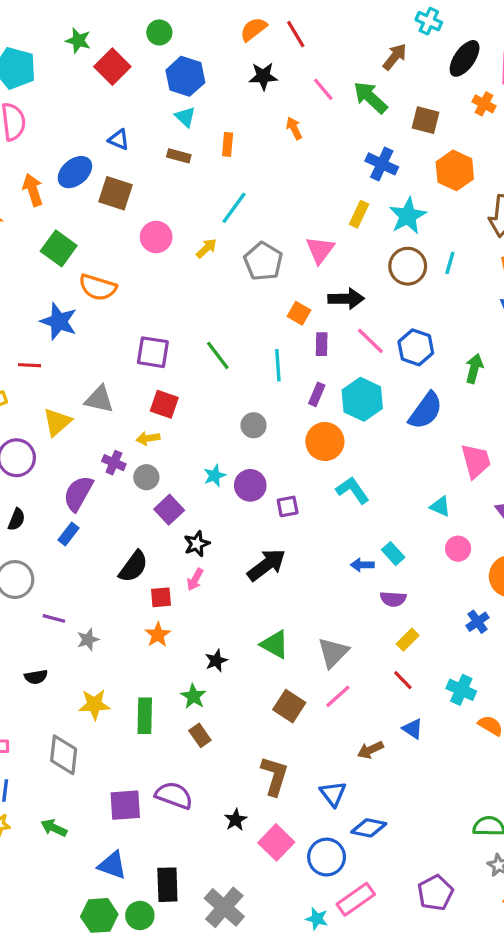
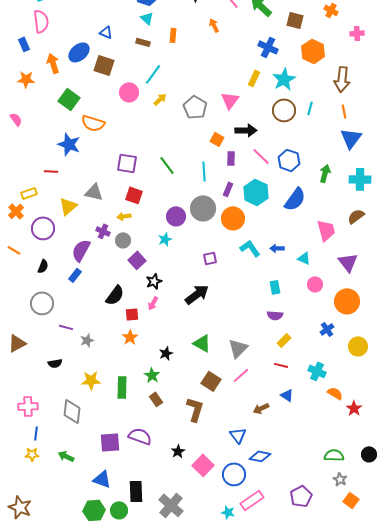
cyan line: (234, 208) -> (153, 74), moved
gray circle: (254, 425) -> (203, 208), moved, size x1.6
purple circle: (250, 485) -> (176, 216), moved
cyan rectangle: (393, 554) -> (275, 287), turned 32
blue arrow: (362, 565) -> (277, 248), moved
red line: (403, 680) -> (281, 365), turned -32
brown L-shape: (275, 776) -> (195, 409), moved

